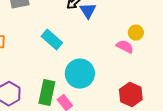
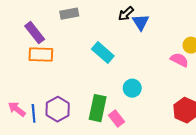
cyan circle: (80, 74) -> (132, 88), size x0.6

